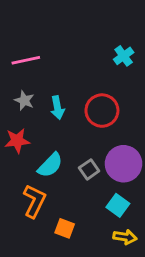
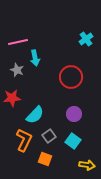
cyan arrow: (57, 108) -> (35, 58), moved
purple circle: (124, 164) -> (74, 114), moved, size x0.6
gray square: (89, 169) -> (49, 136), moved
cyan square: (118, 205) -> (73, 141), moved

